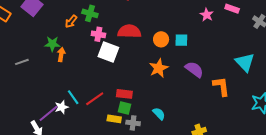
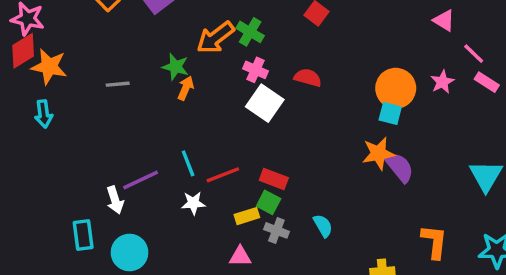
orange arrow: (71, 22) -> (215, 38), size x1.6
red semicircle: (129, 31) -> (308, 78), size x0.7
orange circle: (161, 39) -> (396, 88), moved, size x1.5
orange star: (159, 68) -> (378, 153), moved
orange L-shape: (221, 86) -> (434, 242), moved
white star: (62, 107) -> (193, 203), moved
yellow rectangle: (114, 119) -> (247, 216), turned -40

